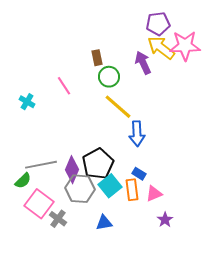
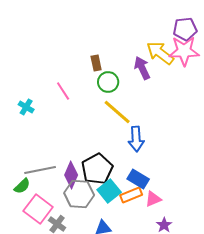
purple pentagon: (158, 24) -> (185, 29), moved
blue rectangle: (139, 174) -> (138, 179), size x1.5
orange rectangle: (132, 190) -> (131, 195), turned 75

